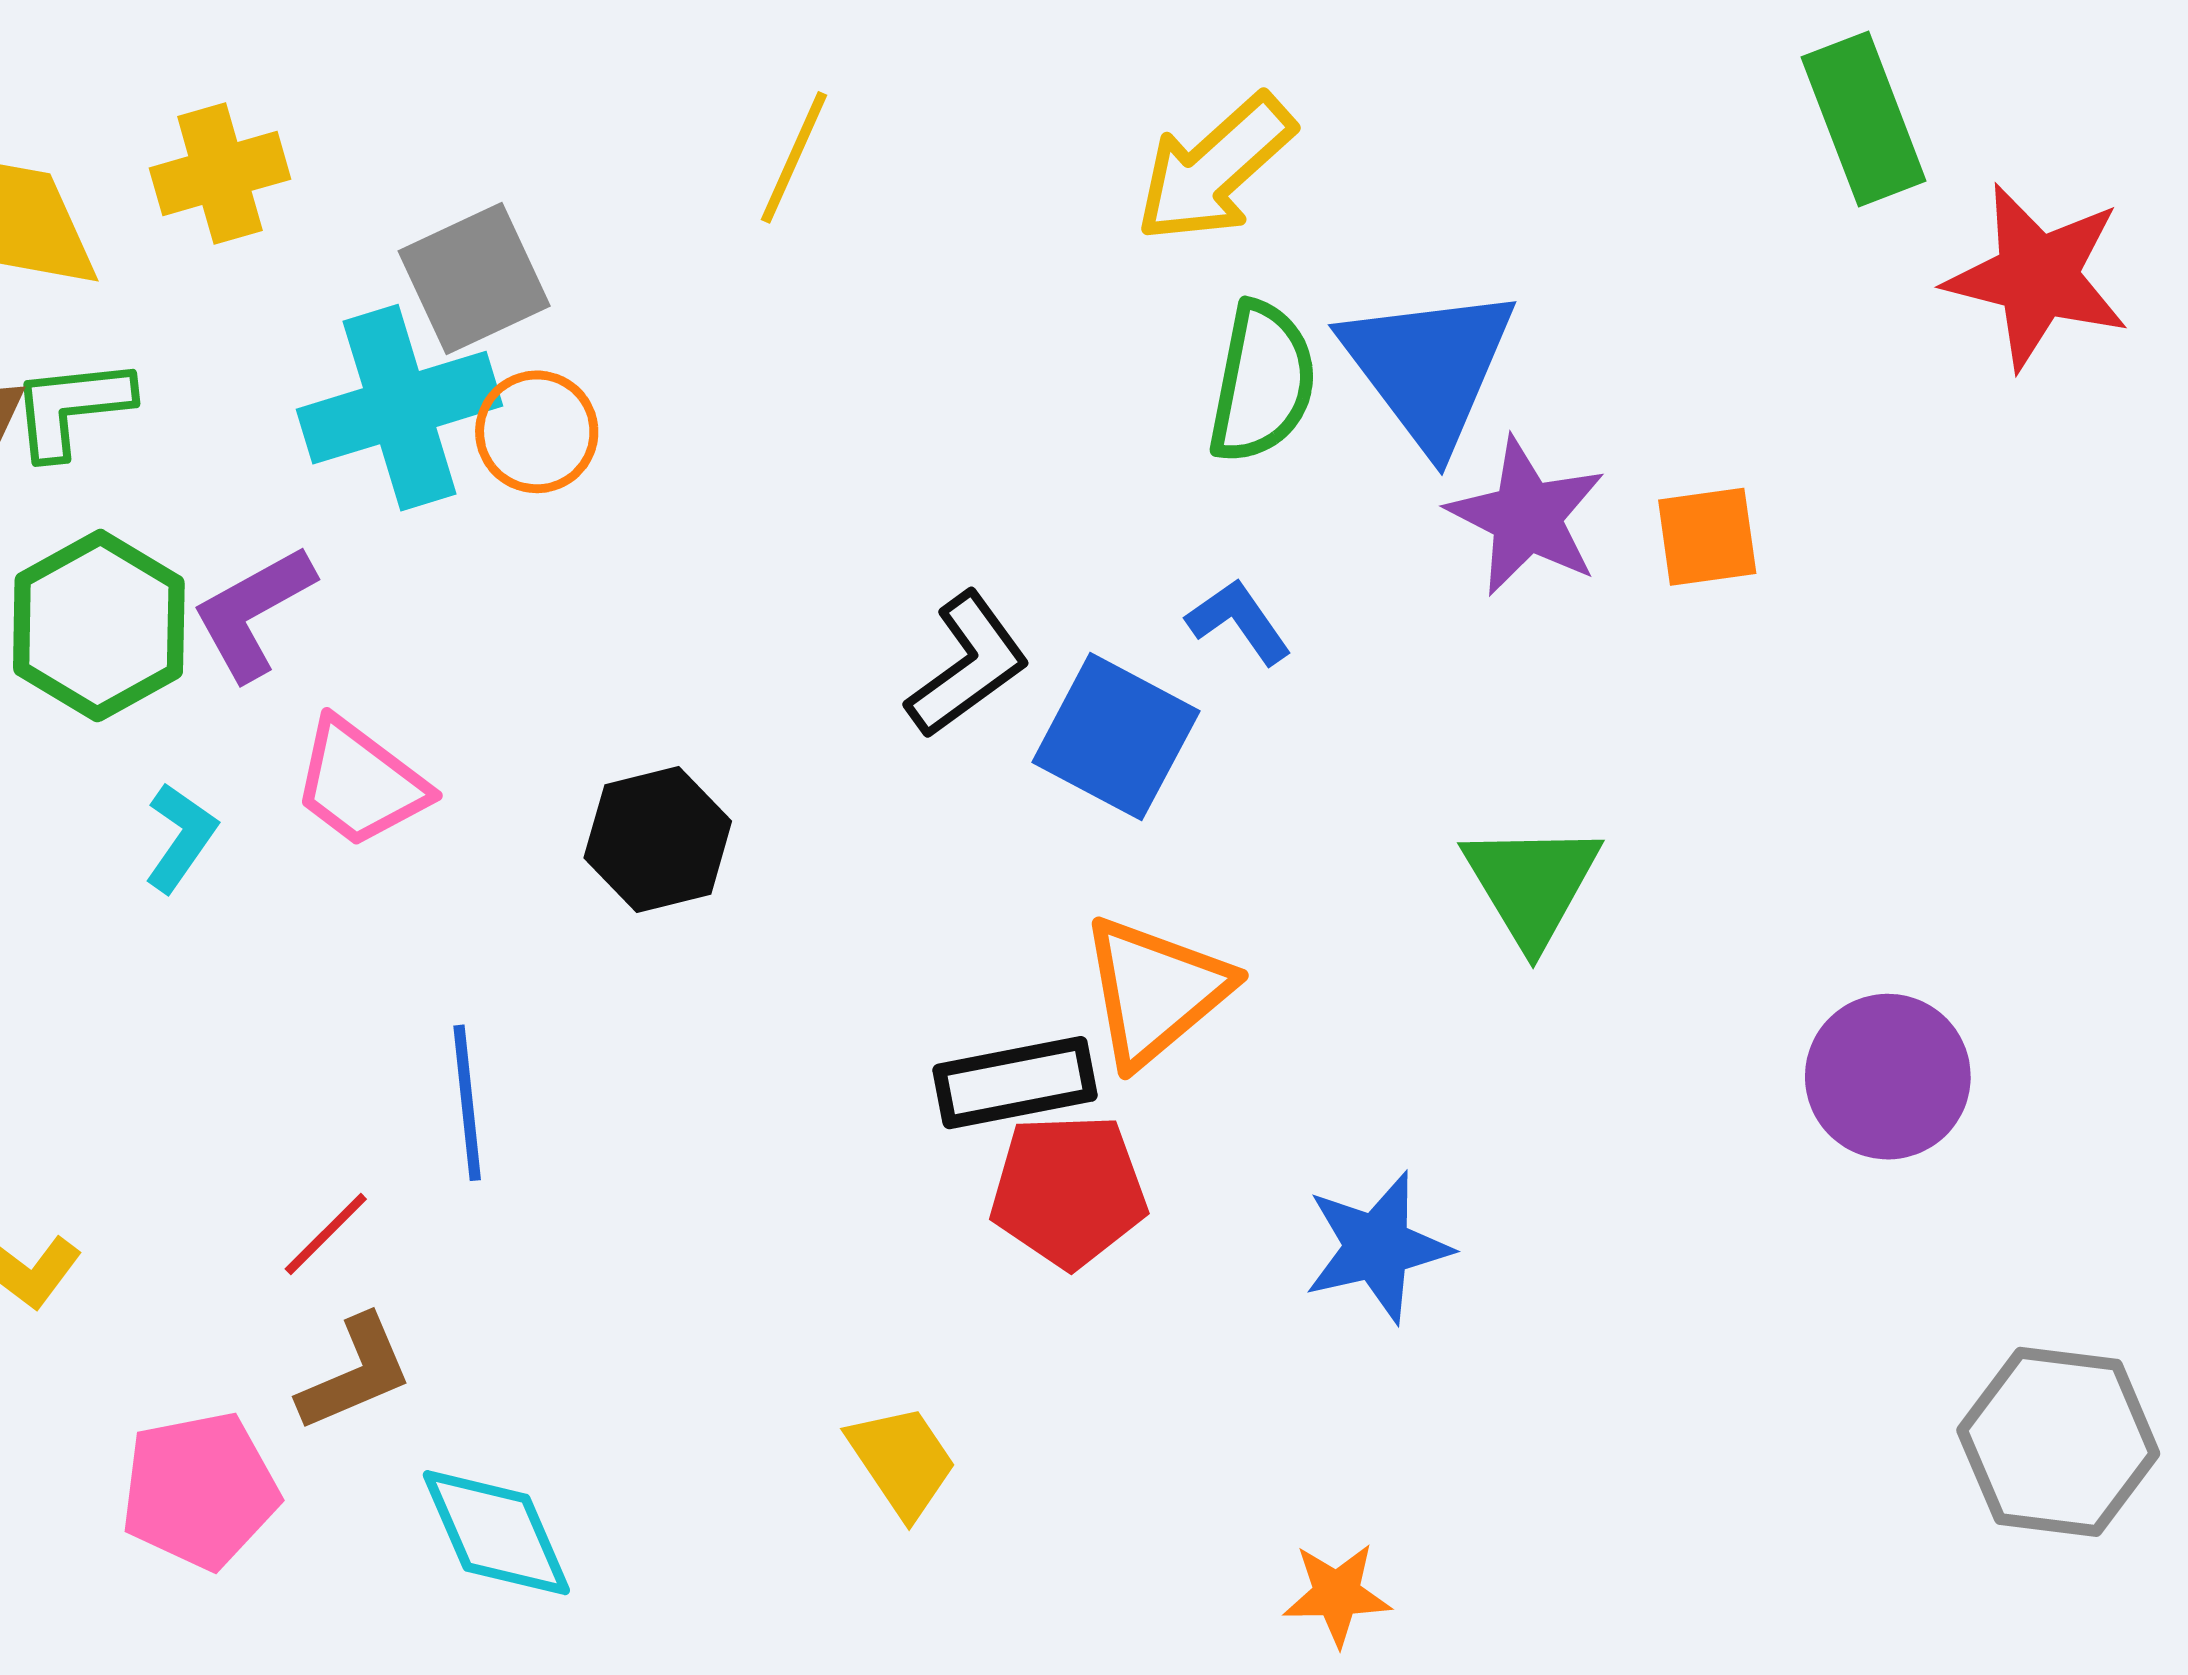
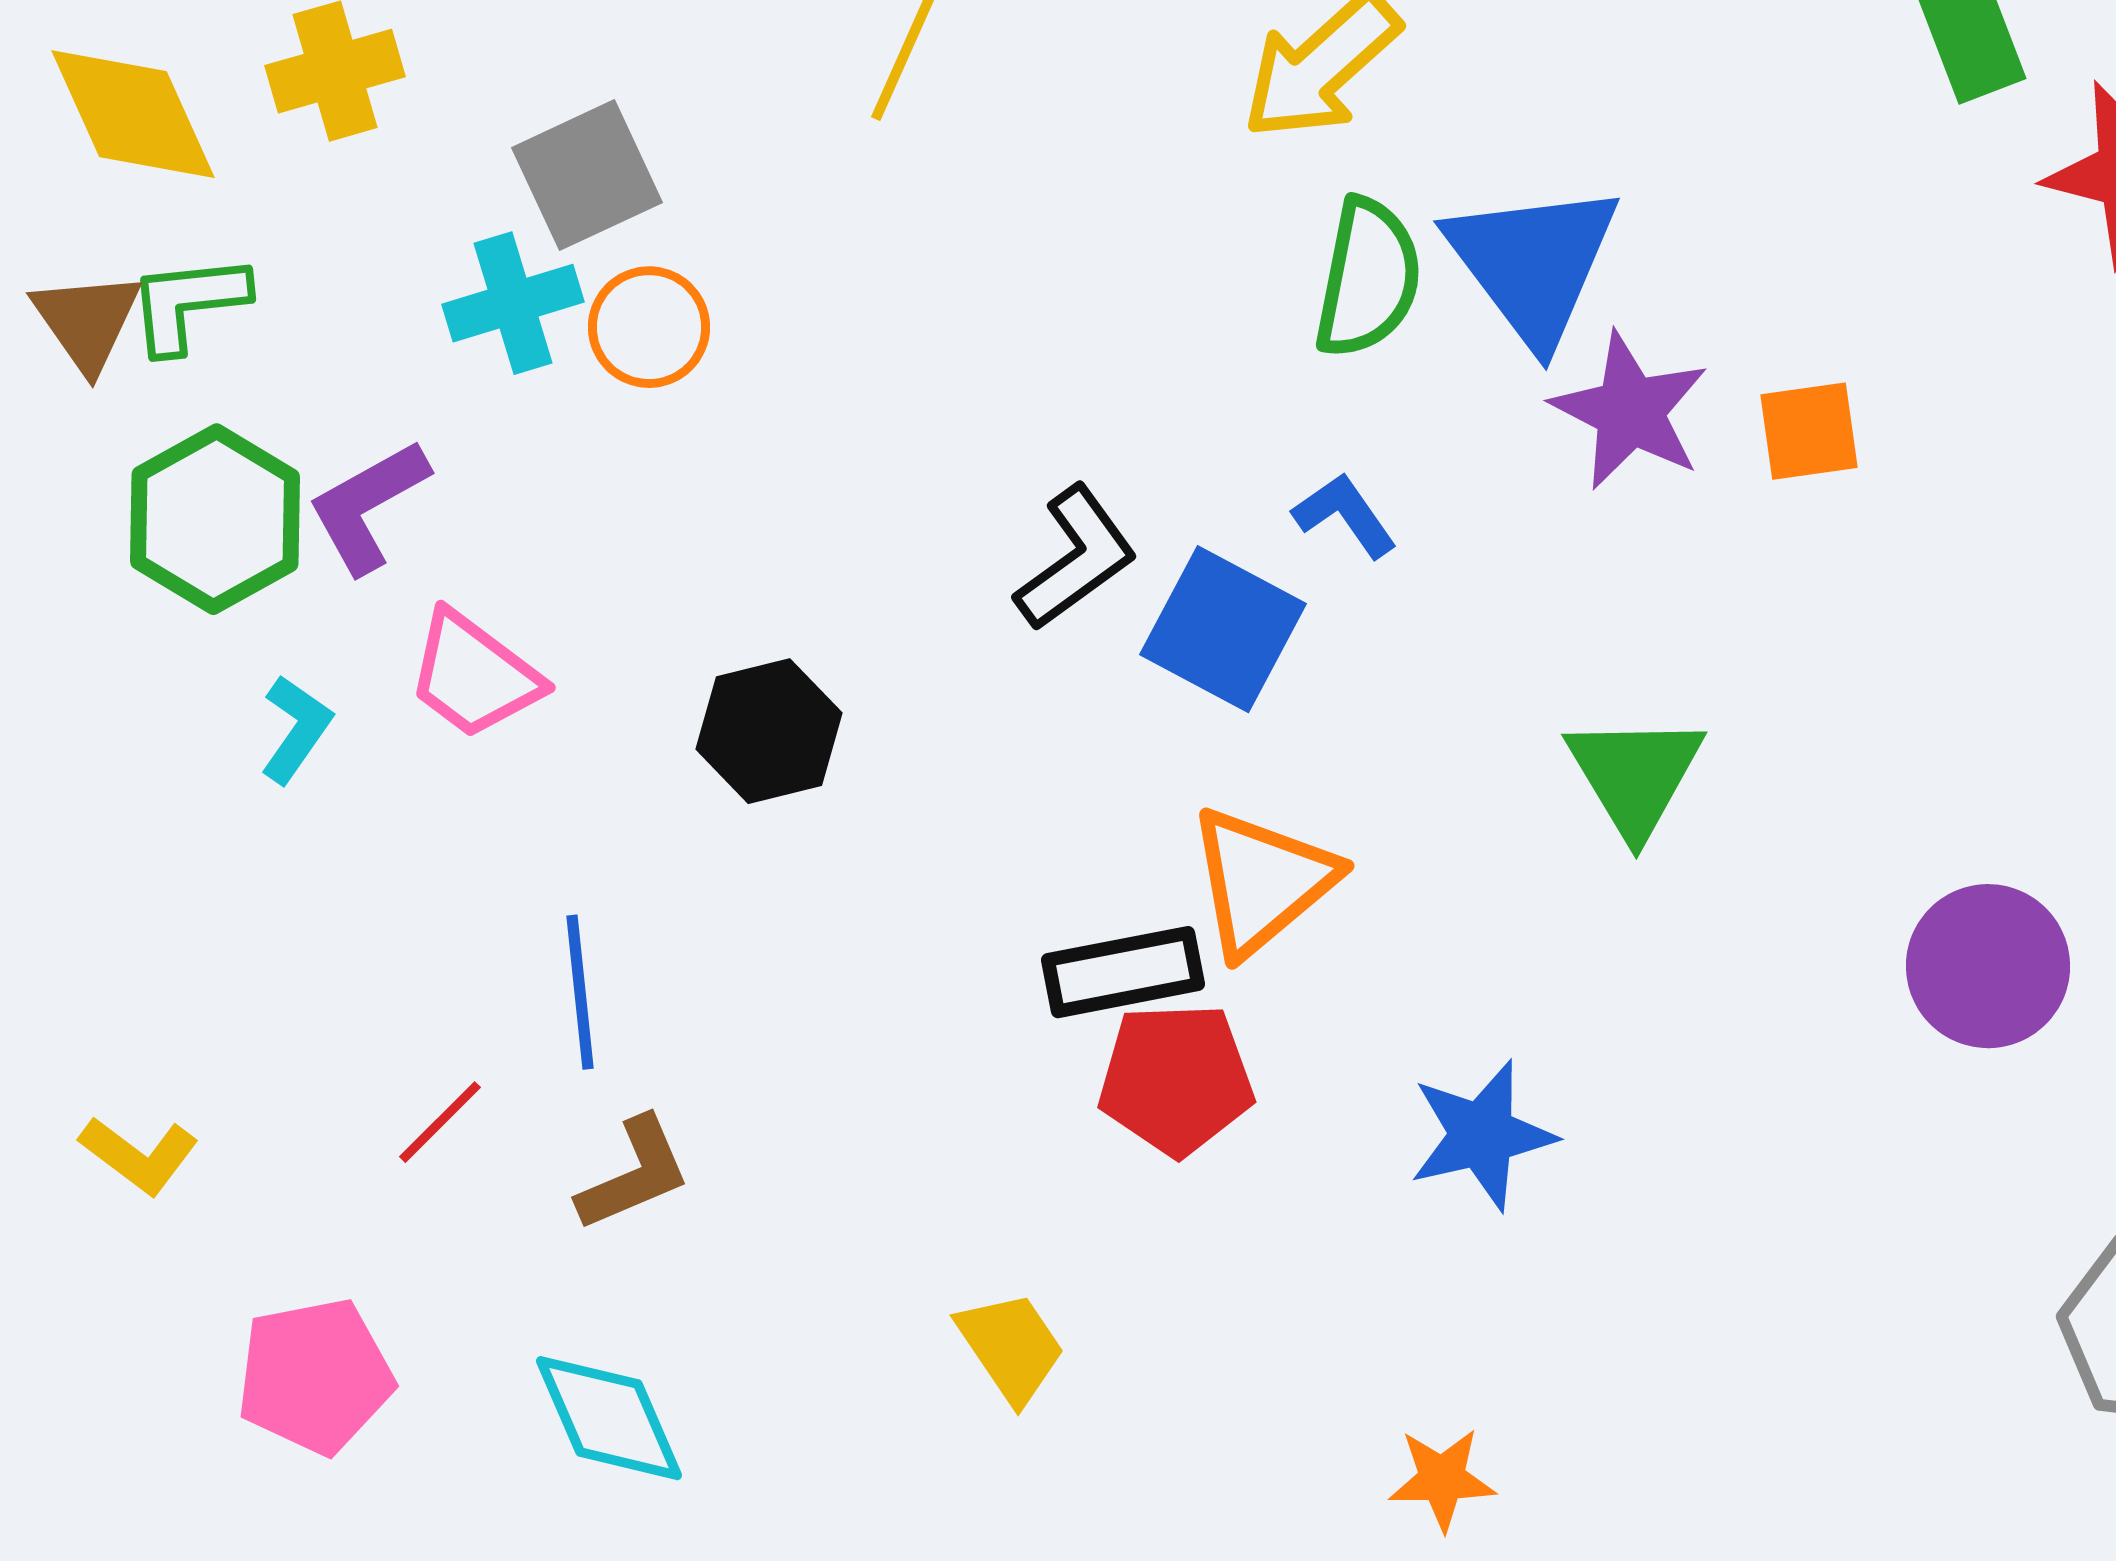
cyan cross: (400, 408) -> (513, 303), size x0.7
brown L-shape: (355, 1373) -> (634, 1174), moved

